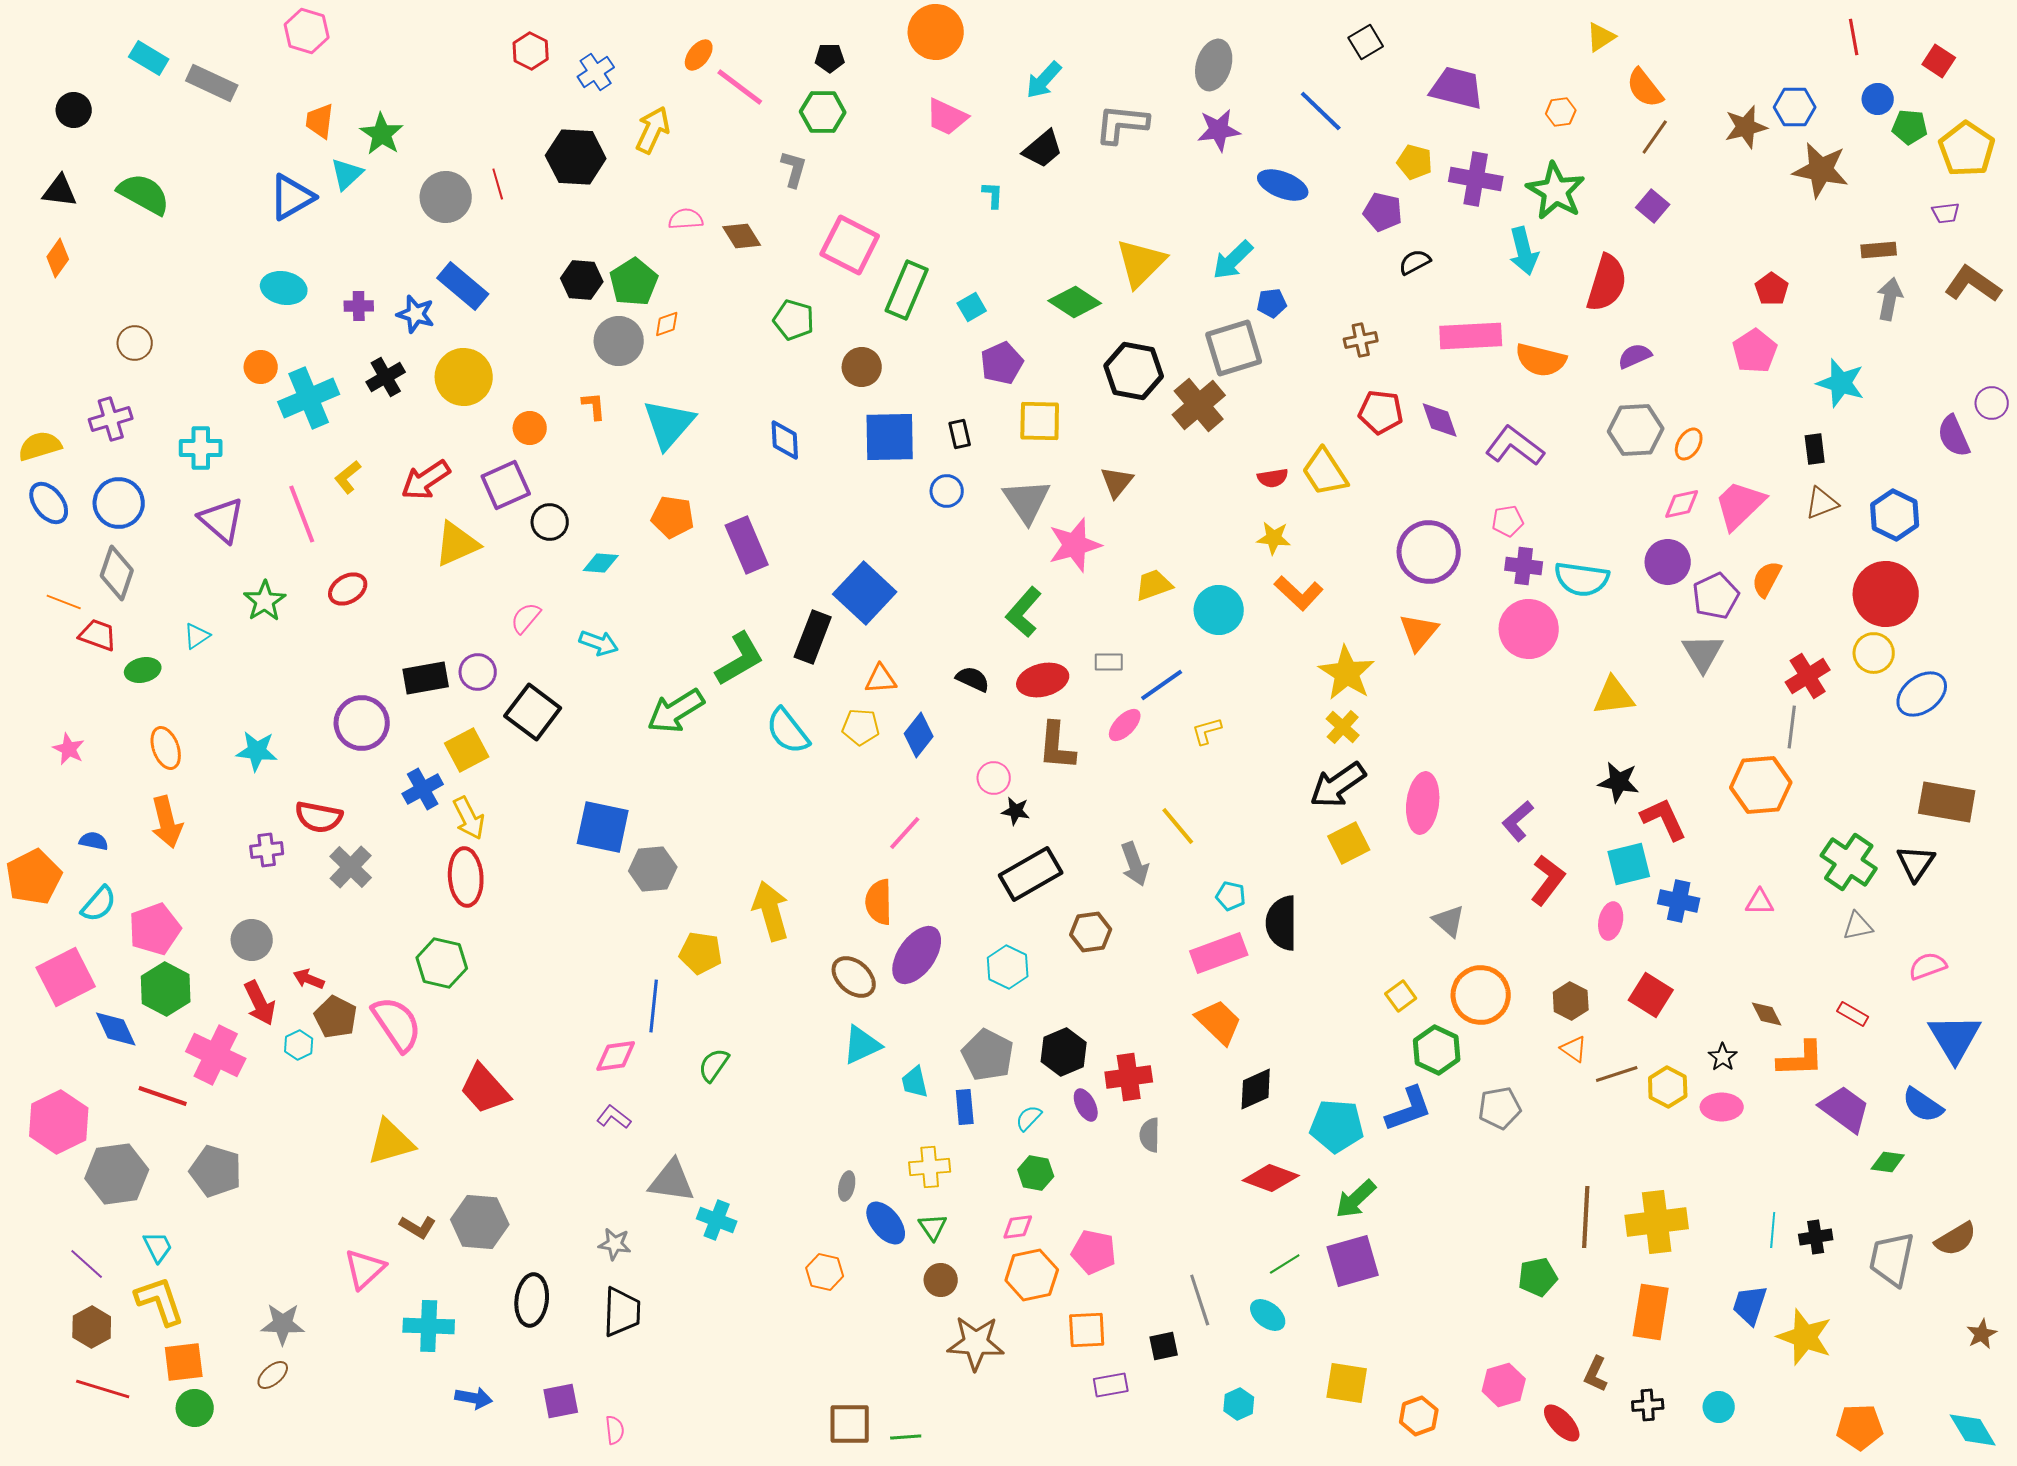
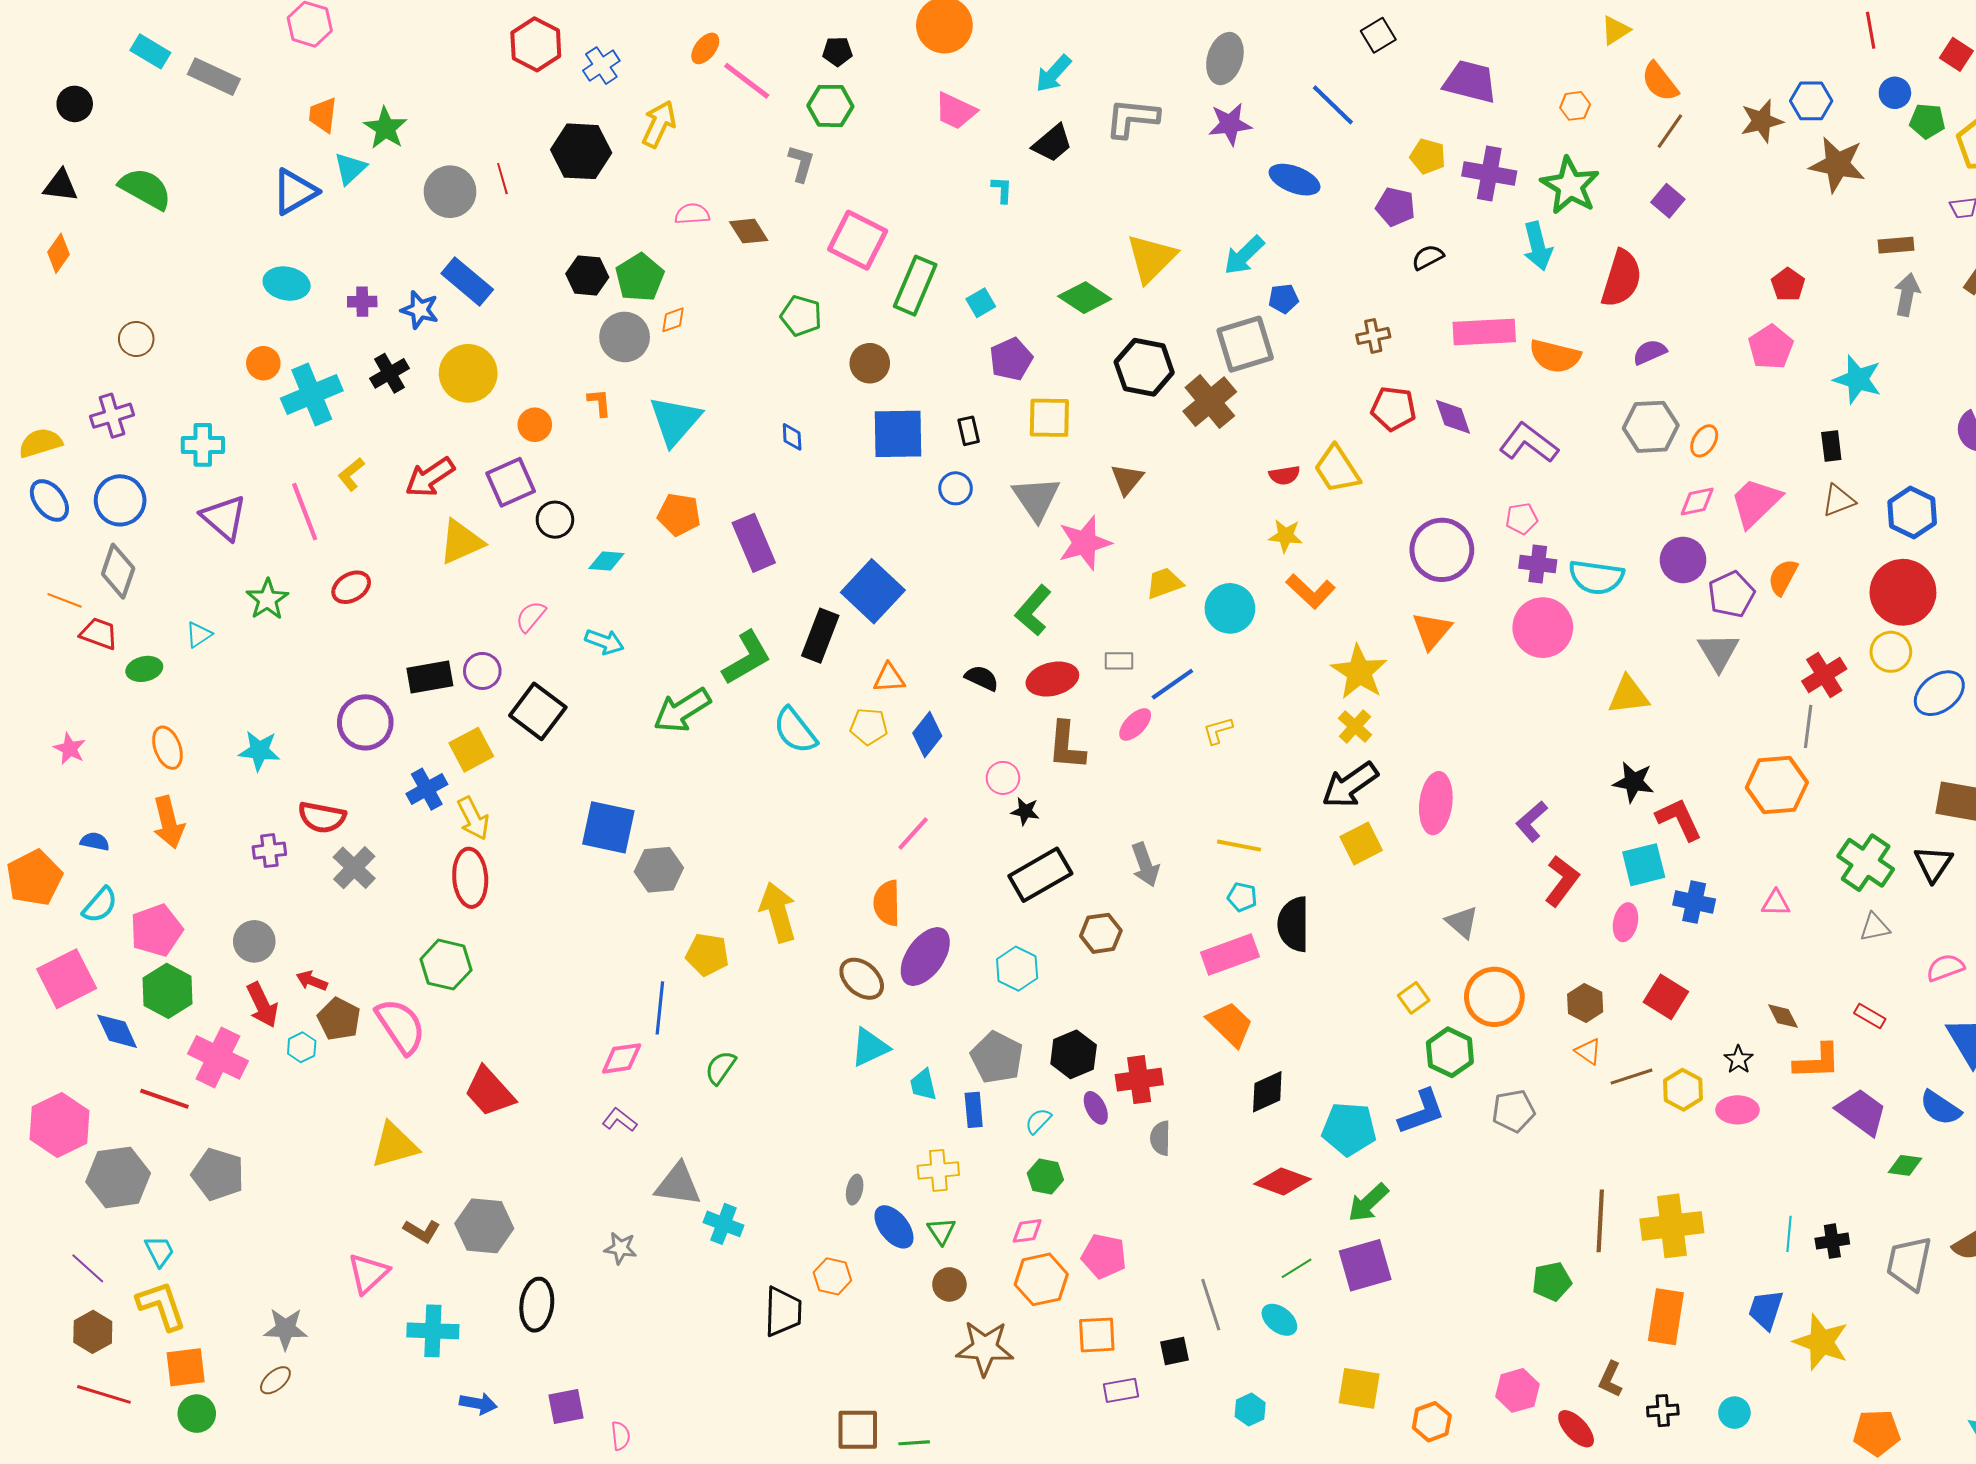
red hexagon: (531, 51) -> (536, 44), size x1.4
blue diamond: (785, 440) -> (792, 437), size x0.7
yellow line: (1178, 826) -> (1239, 846), moved, turned -39
black trapezoid: (622, 1312) -> (783, 1312), moved

